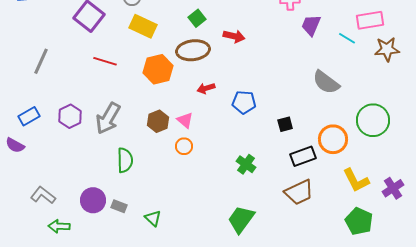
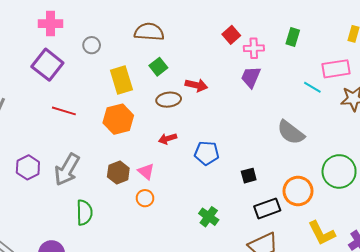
purple trapezoid: (311, 25) -> (251, 77), moved
yellow rectangle: (143, 26) -> (121, 80), moved, turned 48
brown ellipse: (193, 50) -> (169, 100), moved, size x0.7

